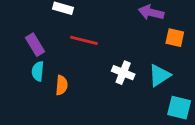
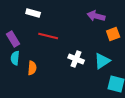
orange square: (175, 38) -> (113, 34), turned -32

